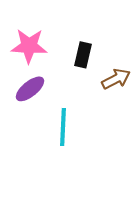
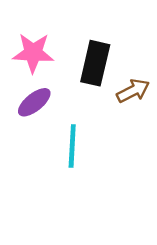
black rectangle: (83, 55) -> (95, 63), size x1.5

